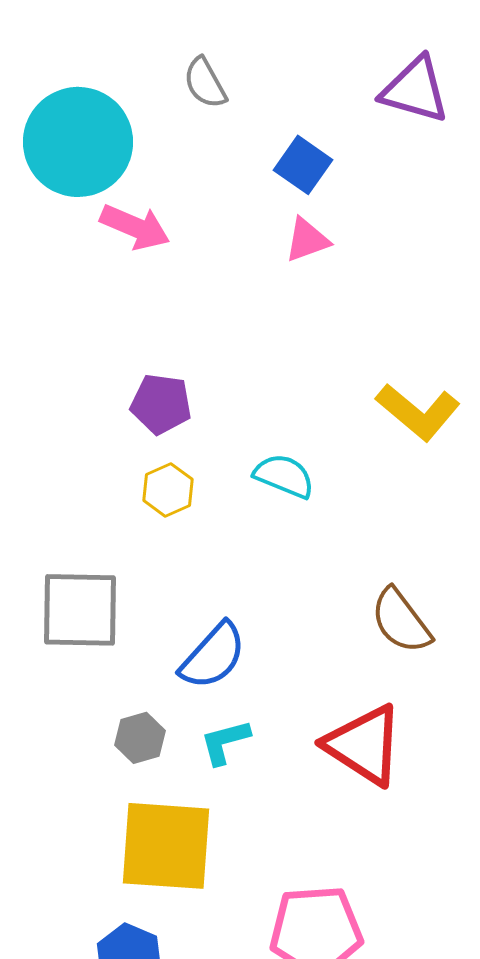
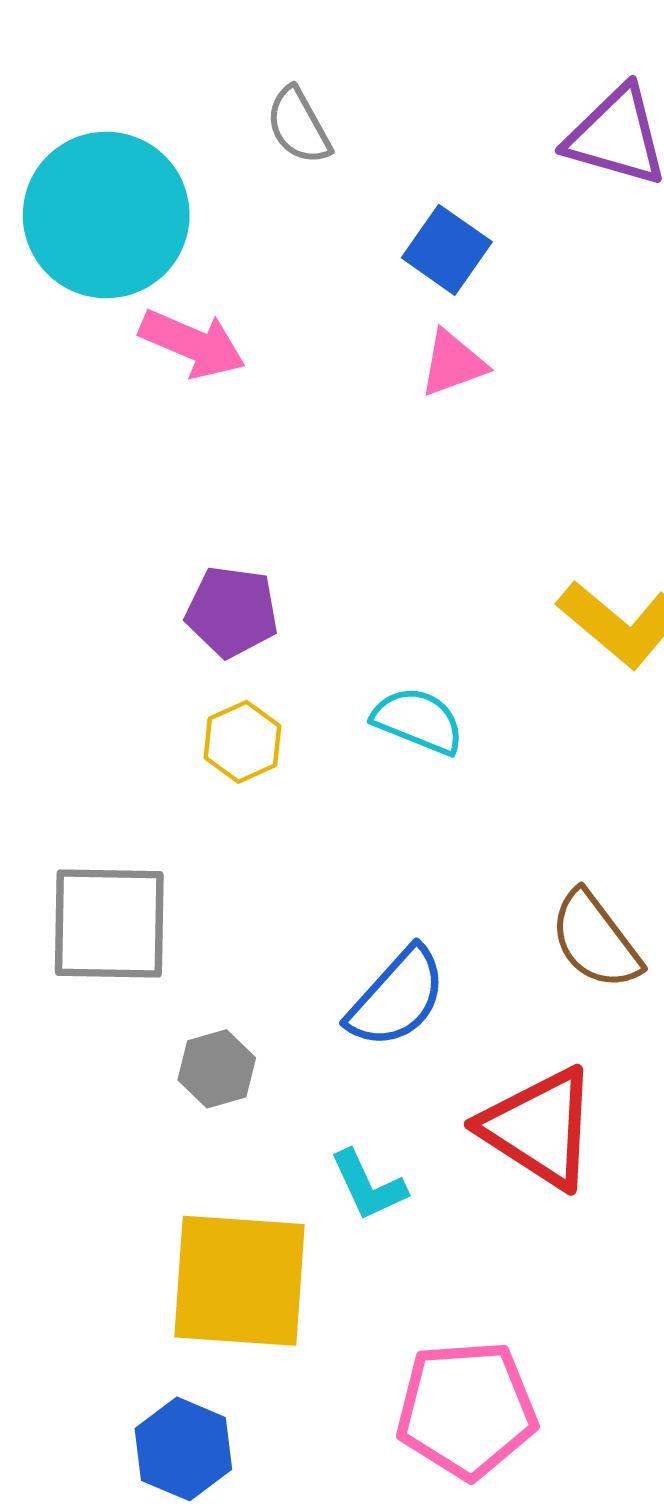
blue semicircle: (213, 656) -> (397, 998), moved
gray hexagon: (140, 738) -> (217, 1069), moved
cyan L-shape: (225, 742) -> (368, 1185), moved, turned -100

